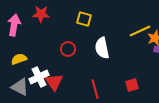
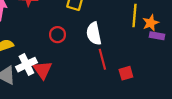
yellow line: (140, 31) -> (135, 15), turned -60
red line: (95, 89) -> (102, 59), moved

